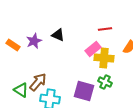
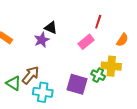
red line: (105, 29) -> (98, 22), turned -64
purple star: (34, 41) -> (42, 40), moved
yellow cross: (104, 58) -> (111, 66), moved

